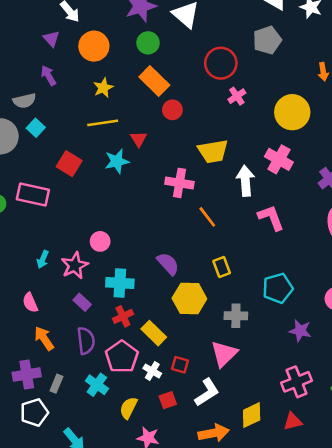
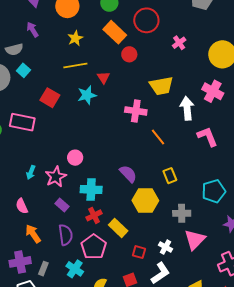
red circle: (221, 63) -> (146, 20), moved
pink triangle: (224, 354) -> (195, 240), moved
white cross: (152, 371) -> (166, 247), moved

